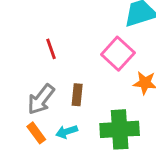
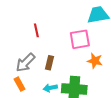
pink square: (118, 54) -> (80, 39), turned 30
cyan arrow: (67, 132) -> (50, 88), moved

